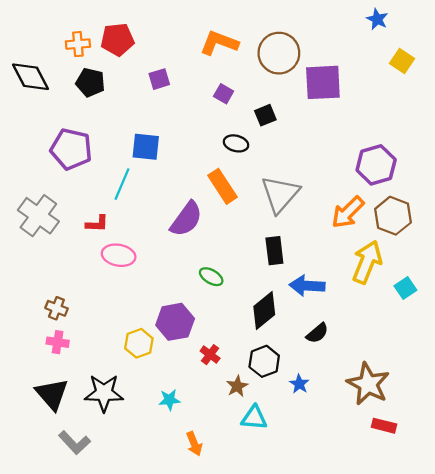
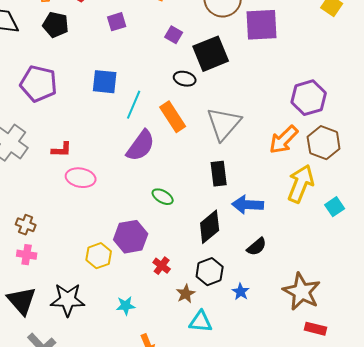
black square: (265, 115) -> (211, 54), size x1.8
cyan line: (122, 184) -> (134, 105), moved

